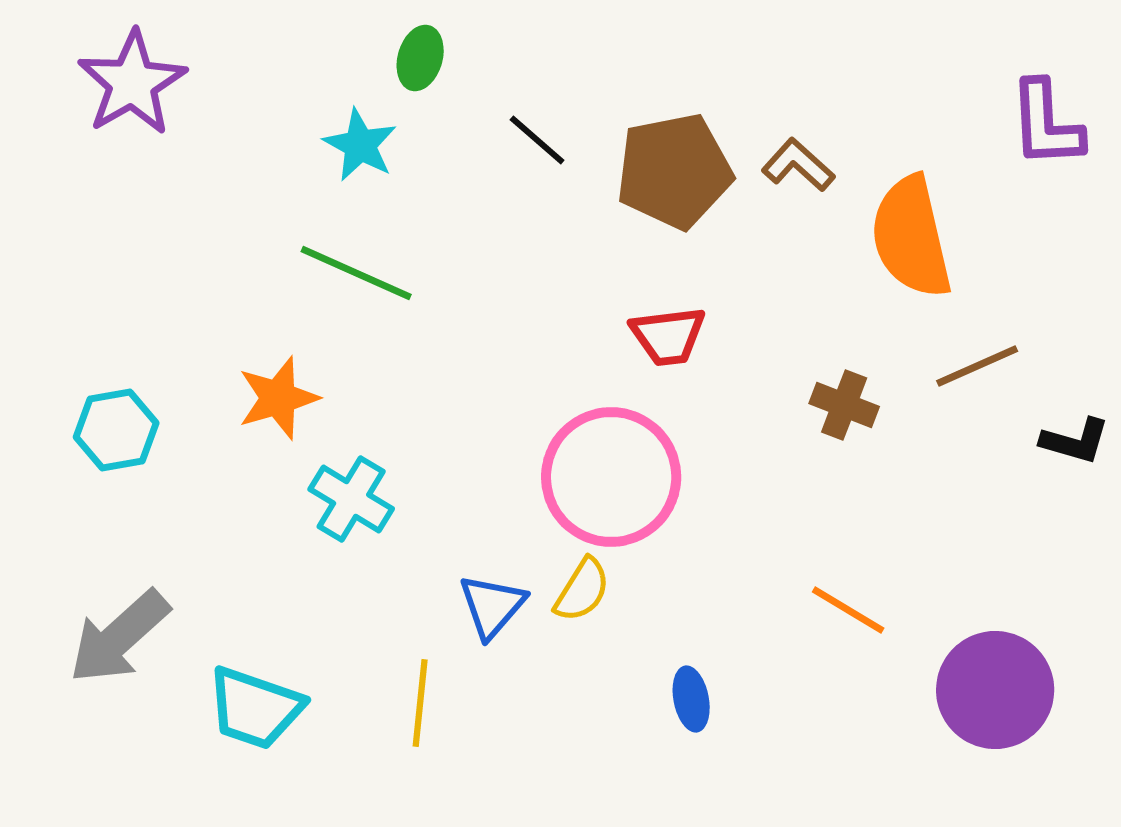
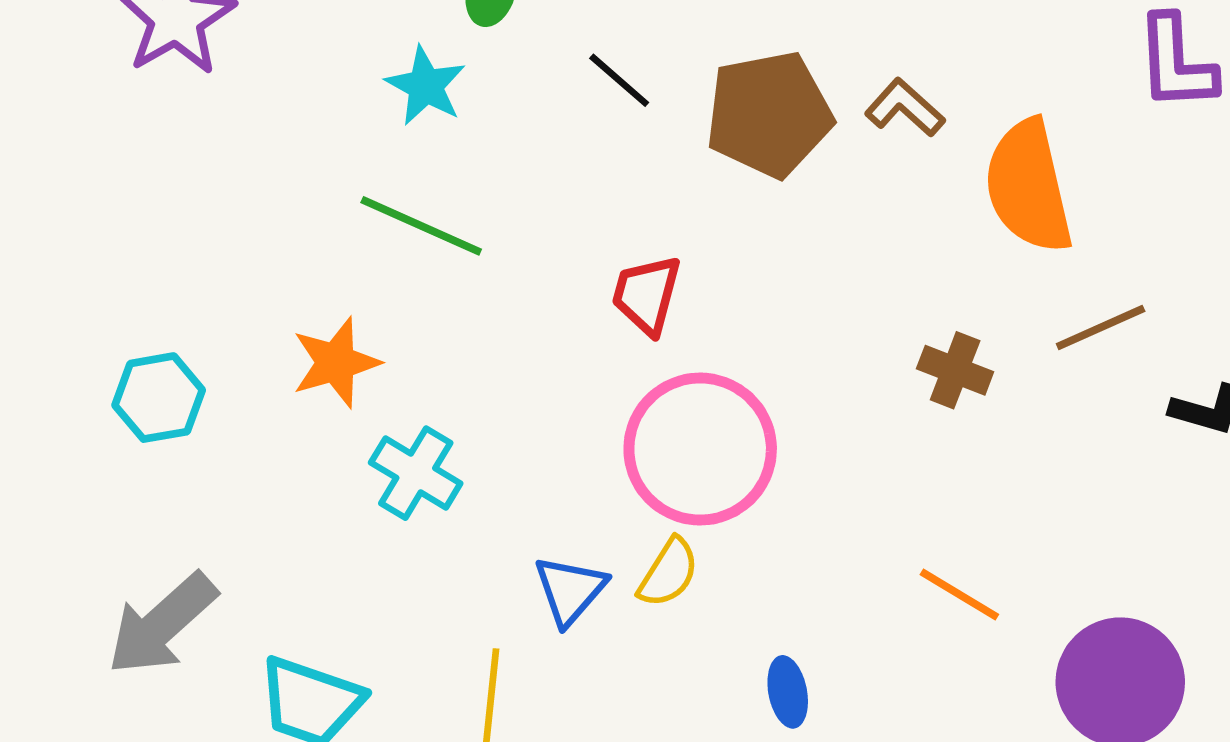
red trapezoid: (668, 336) -> (647, 295), moved, turned 112

